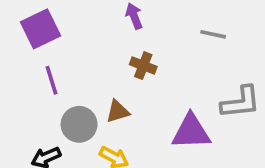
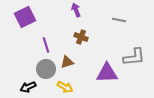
purple line: (51, 80) -> (46, 45), moved

